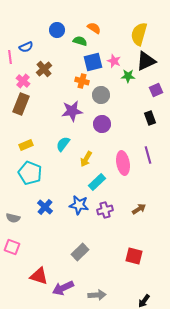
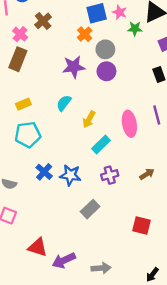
orange cross: (82, 81) -> (85, 34), turned 32
purple circle: (102, 124) -> (106, 71), moved
cyan pentagon: (30, 173) -> (28, 135), turned -30
blue star: (79, 205) -> (70, 175), moved
gray rectangle: (80, 252) -> (90, 209), moved

